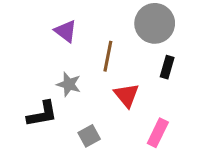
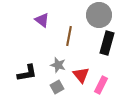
black rectangle: (167, 67) -> (107, 43), size x1.6
gray star: (69, 84) -> (58, 65), moved
red triangle: (127, 95) -> (81, 75), moved

